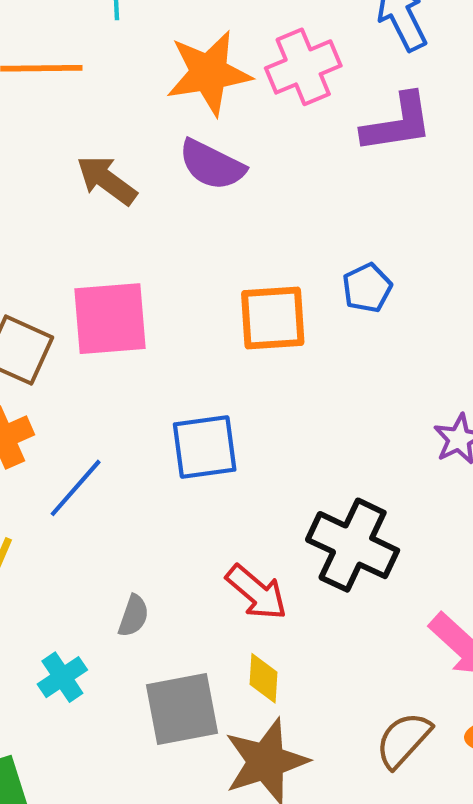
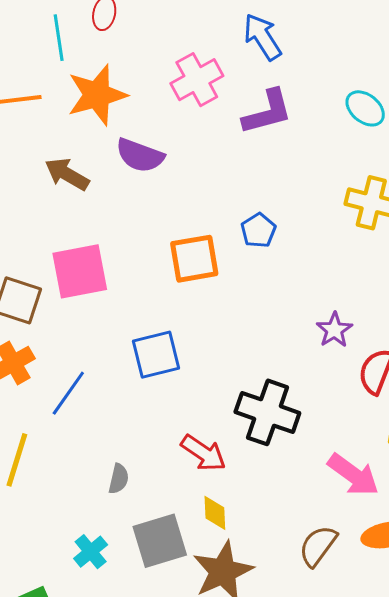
orange star: (209, 73) -> (97, 95), moved
cyan cross: (62, 677) -> (91, 552), moved

